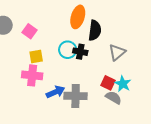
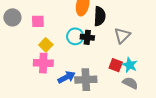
pink square: (30, 31) -> (38, 21), turned -32
yellow square: (36, 56) -> (46, 45), turned -32
gray semicircle: (113, 98) -> (130, 83), moved

